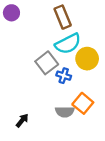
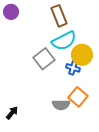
blue cross: (64, 76) -> (73, 68), moved
black arrow: (22, 120) -> (12, 113), moved

